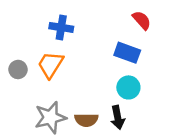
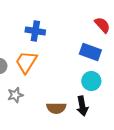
gray star: (50, 118) -> (15, 95), moved, size x0.6

